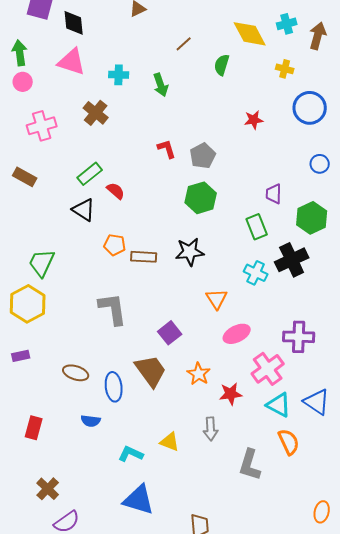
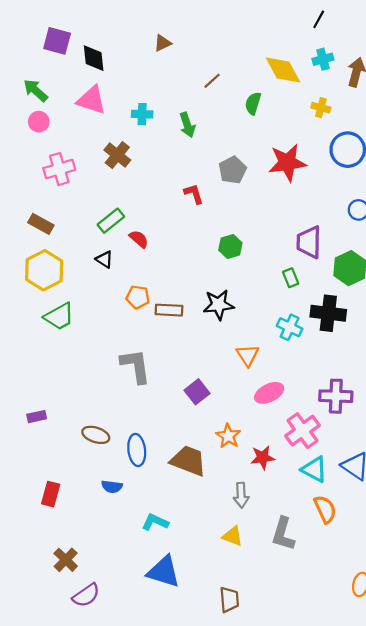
green arrow: (20, 53) -> (36, 90), turned -40
red star: (254, 120) -> (287, 163), size x1.8
gray pentagon: (203, 156) -> (233, 170), moved
purple trapezoid: (274, 194) -> (309, 242), size x1.5
green hexagon: (201, 198) -> (230, 247), size x0.7
black triangle: (84, 210) -> (104, 259), size x0.7
green rectangle: (257, 227) -> (291, 278), size x0.7
black cross: (292, 260) -> (328, 313), turned 32
green trapezoid: (42, 263) -> (59, 316), turned -144
yellow hexagon: (28, 304) -> (44, 270), moved
brown trapezoid: (151, 371) -> (188, 461), moved, turned -33
yellow triangle: (170, 442) -> (233, 536), moved

